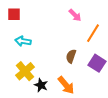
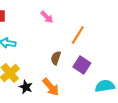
pink arrow: (75, 15) -> (47, 17), moved

